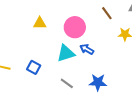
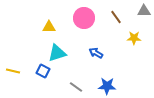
pink circle: (75, 27) -> (84, 18), moved
cyan triangle: (66, 53) -> (57, 53), moved

